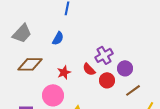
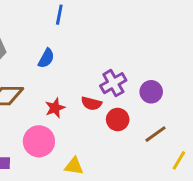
purple circle: (125, 68) -> (151, 92), moved
red semicircle: (89, 69) -> (91, 103), turned -32

